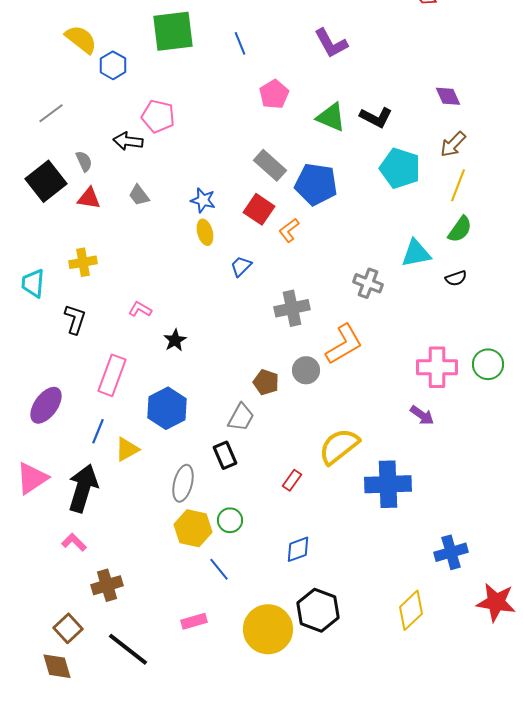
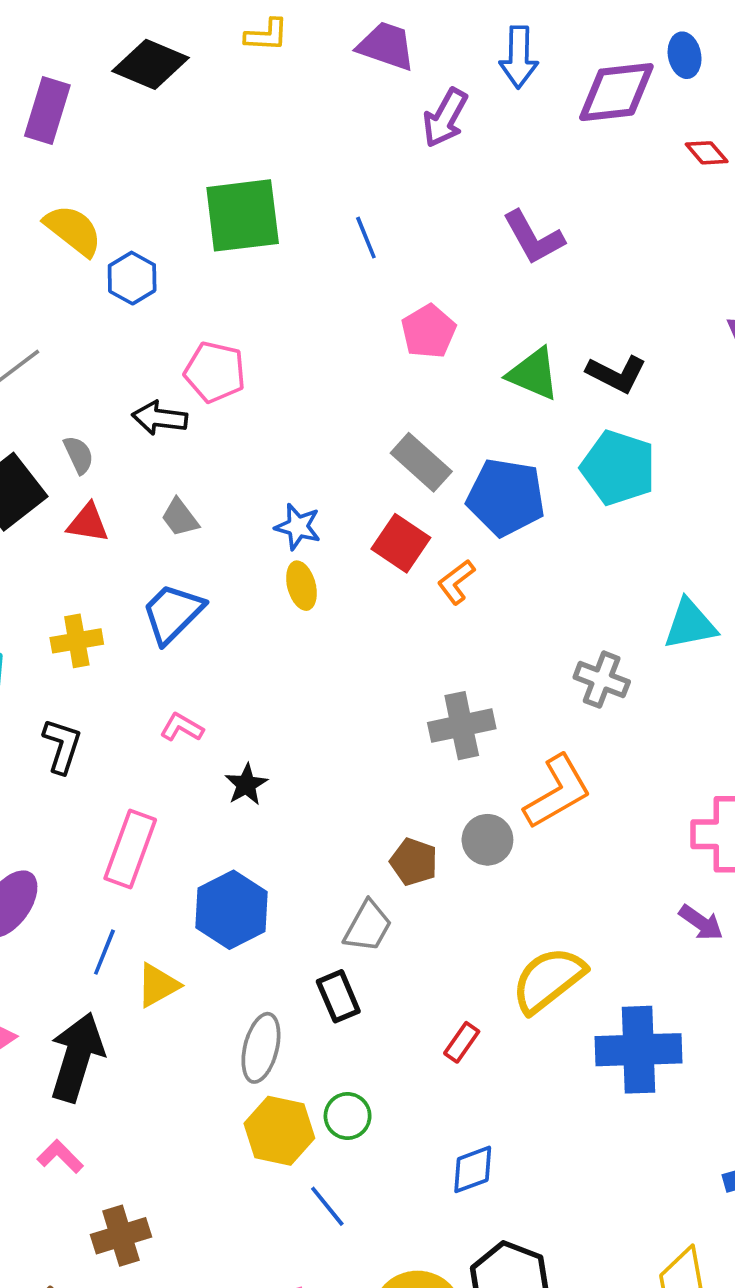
cyan pentagon: (400, 168) -> (618, 468), moved
blue trapezoid: (241, 266) -> (173, 613), moved, size x1.6

